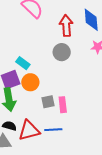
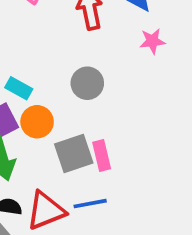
gray circle: (62, 52) -> (87, 83), moved
gray square: (48, 102) -> (74, 153), size x1.5

